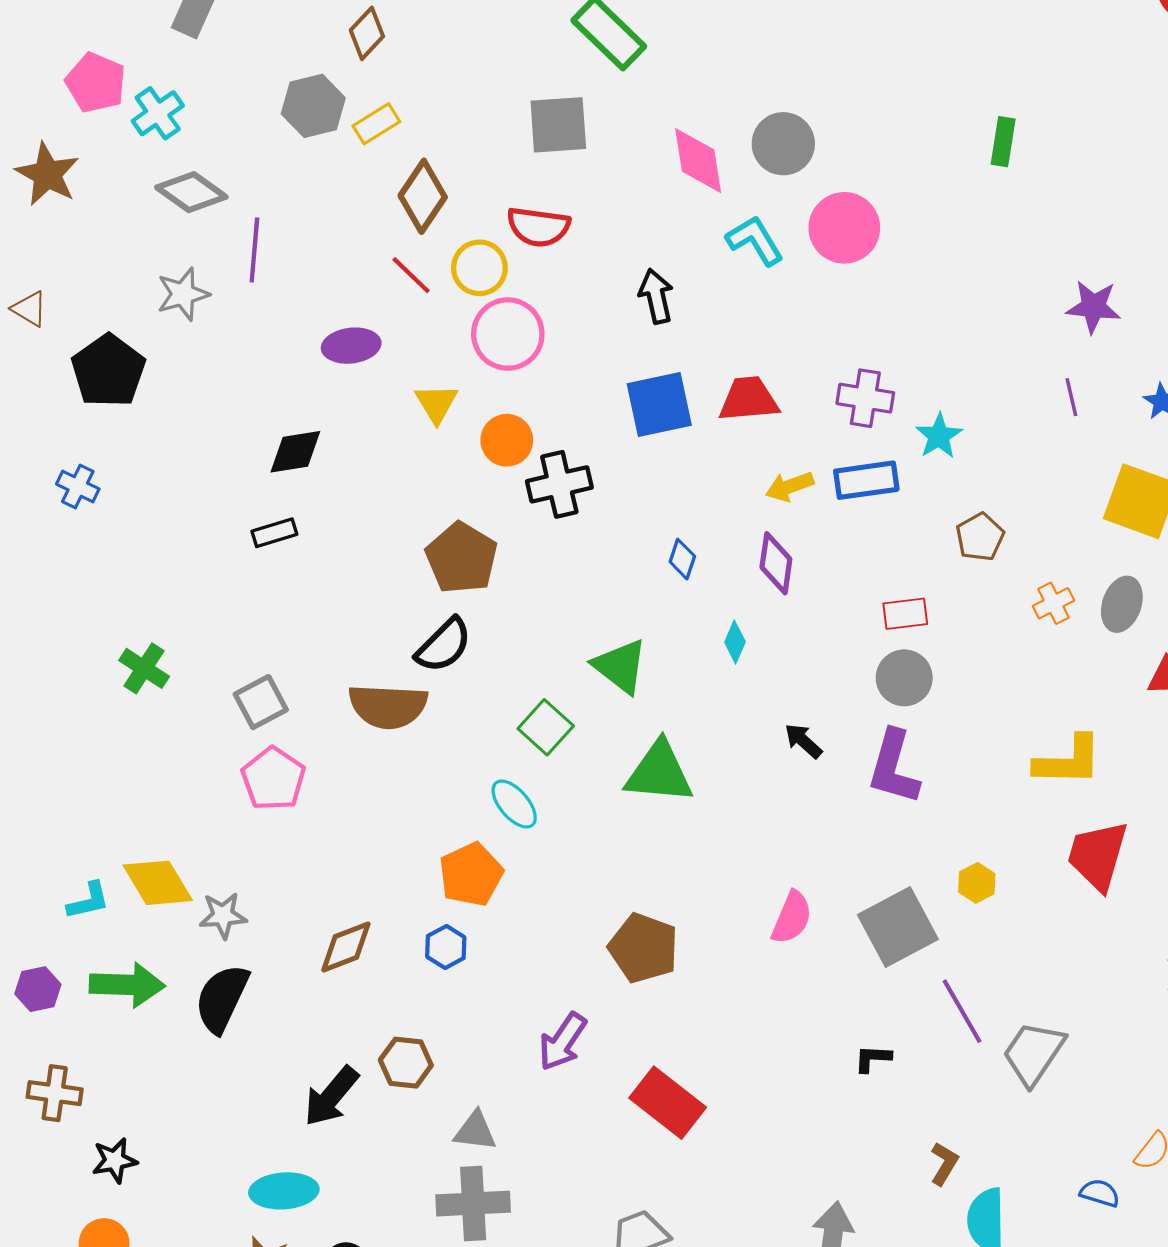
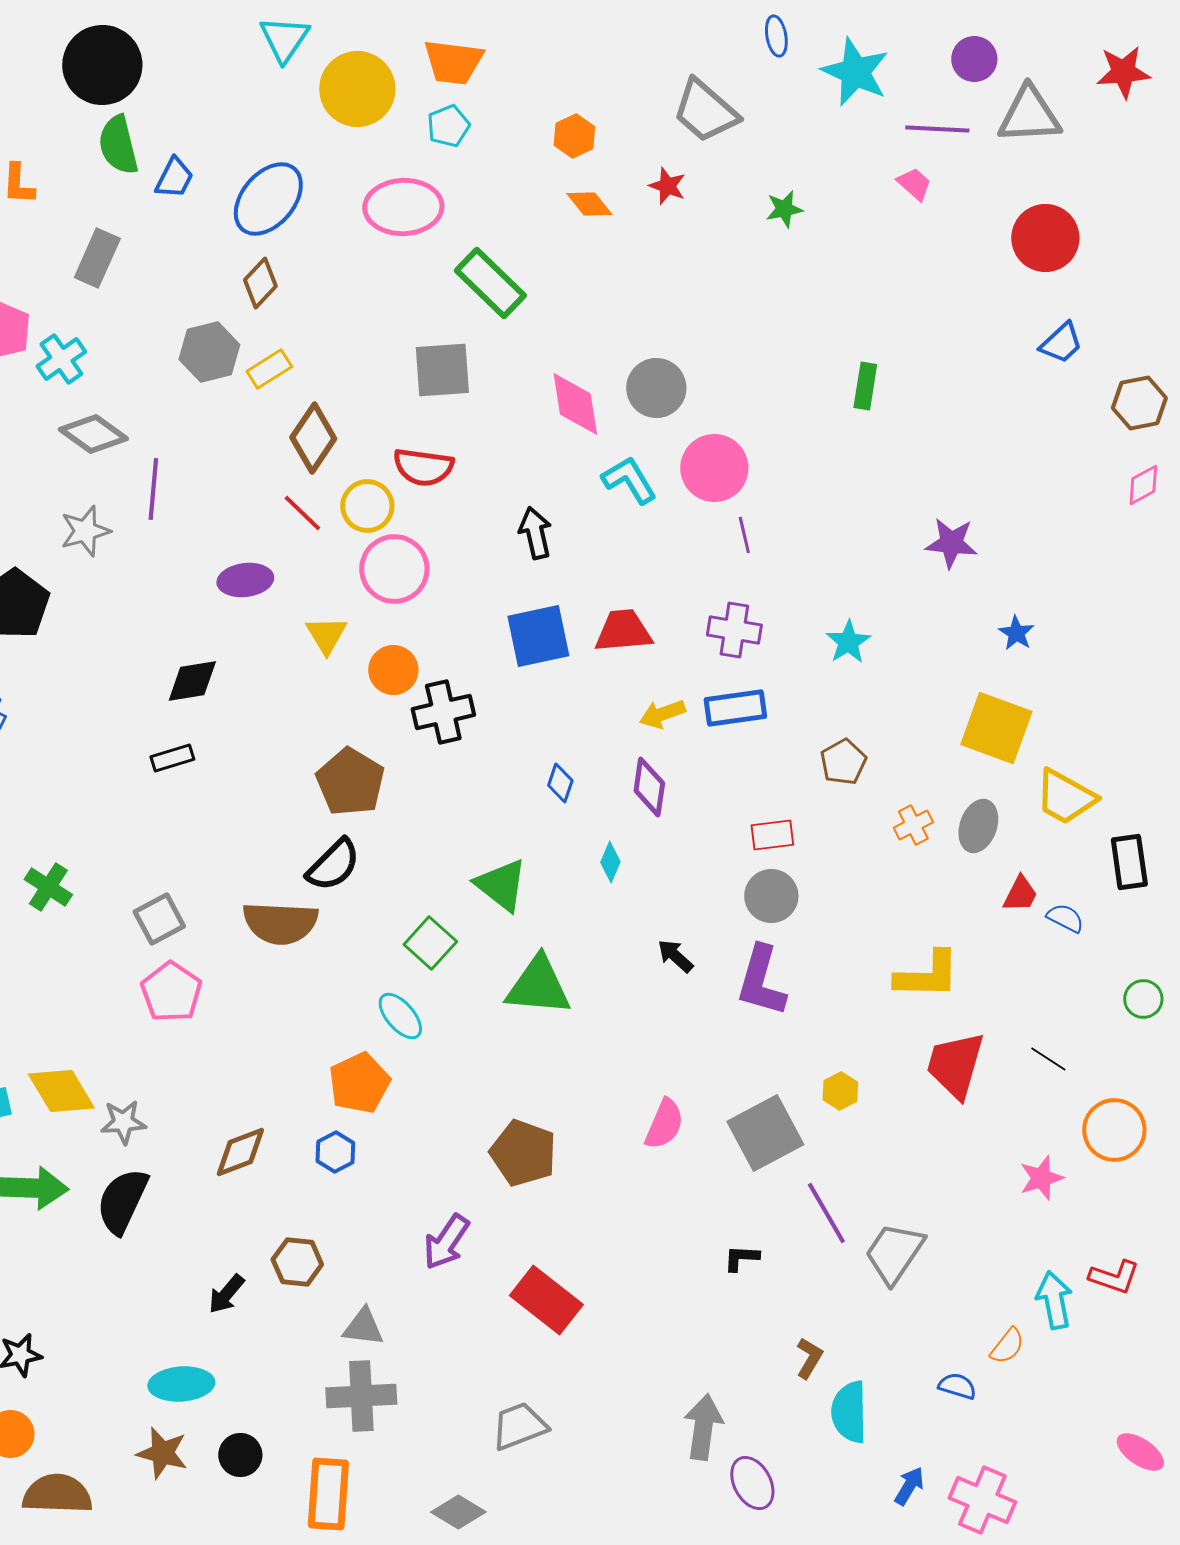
purple line: (1071, 397) -> (744, 535), moved
cyan star: (939, 436) -> (848, 642), moved
black arrow: (331, 1096) -> (226, 1294), size x0.7

